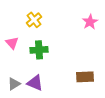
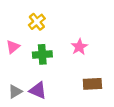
pink star: (90, 22) -> (79, 47), moved
pink triangle: (12, 43) -> (13, 47), turned 32

